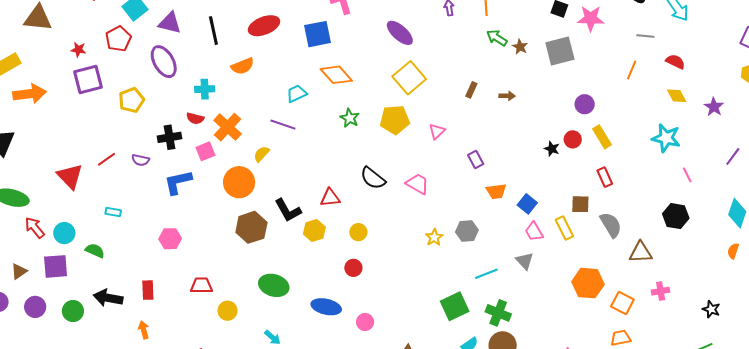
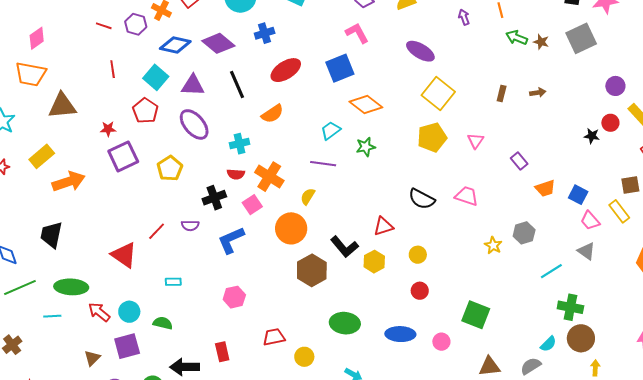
green star: (350, 118) -> (366, 147), moved, turned -30
green square: (455, 306) -> (476, 315), moved, turned -32

